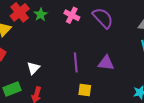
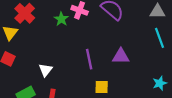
green star: (41, 15) -> (61, 19), moved

